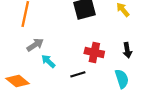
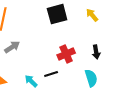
red cross: (94, 52) -> (66, 54), turned -36
cyan arrow: (48, 61) -> (31, 81), moved

